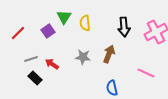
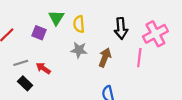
purple square: (48, 31) -> (39, 33), turned -32
gray star: (83, 57) -> (79, 50), moved
pink line: (146, 73) -> (139, 58), moved, turned 72

